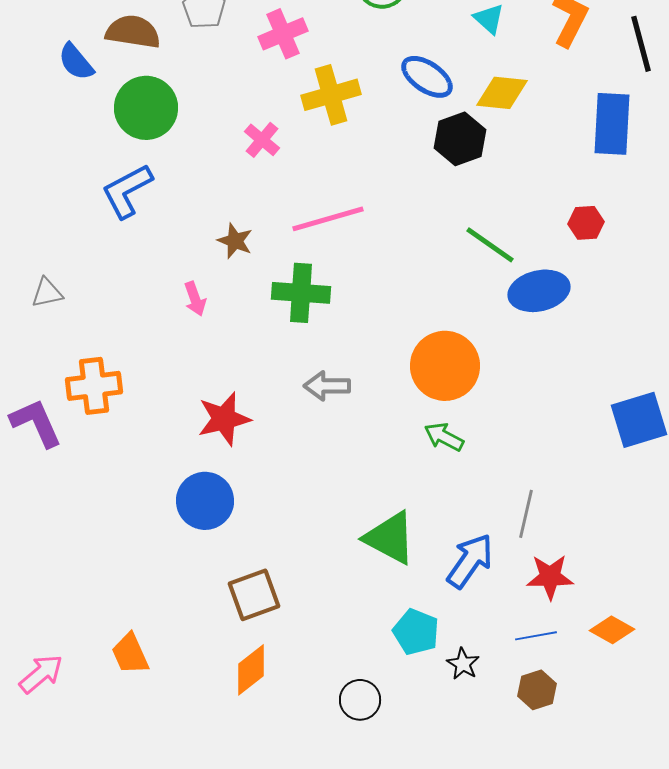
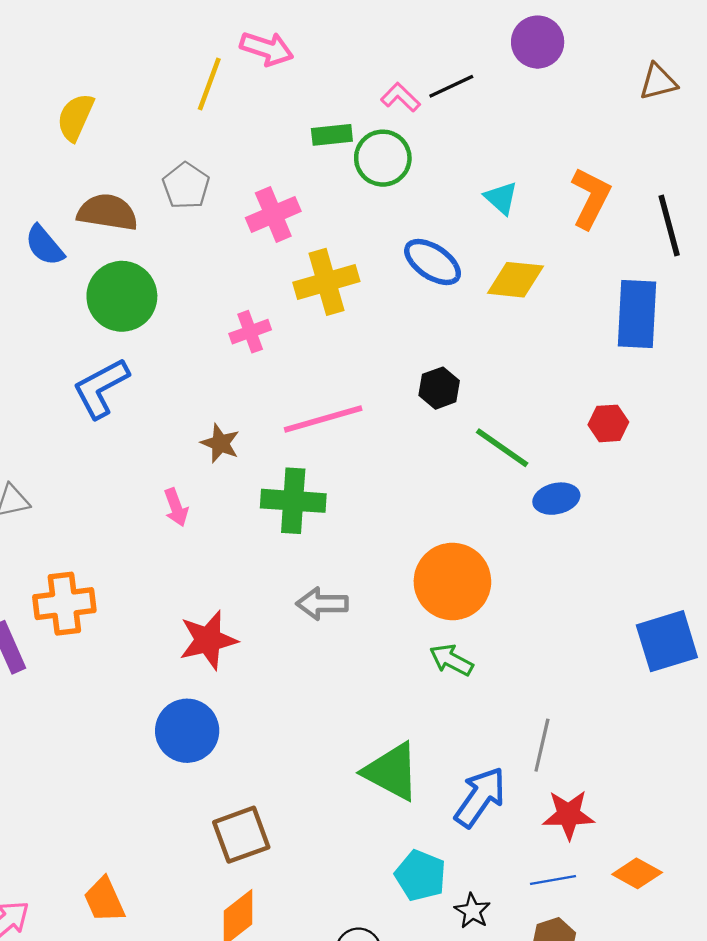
black hexagon: (460, 139) -> (439, 388), moved, size x0.7
pink cross: (262, 140) -> (250, 332), turned 30
blue ellipse: (539, 291) -> (556, 499), size x0.7

